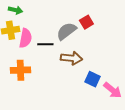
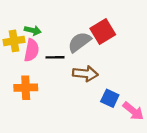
green arrow: (15, 10) -> (33, 30), moved
red square: (86, 22) -> (103, 32), size x1.5

